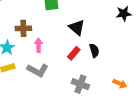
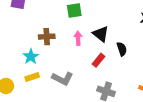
pink arrow: (39, 45) -> (78, 38), moved
black semicircle: (94, 50) -> (122, 49), moved

